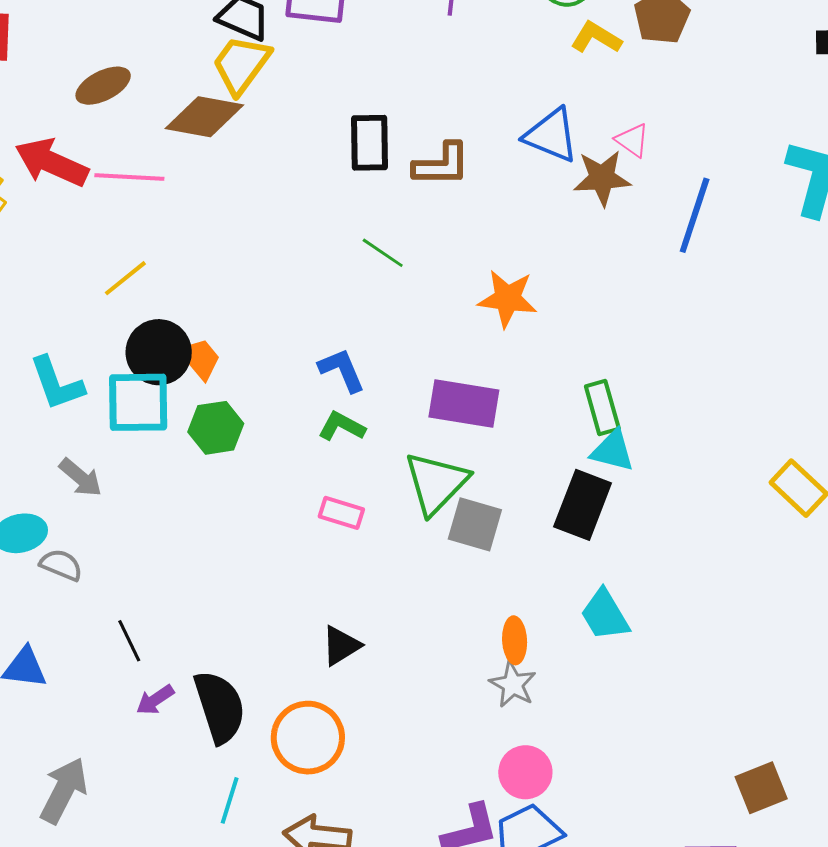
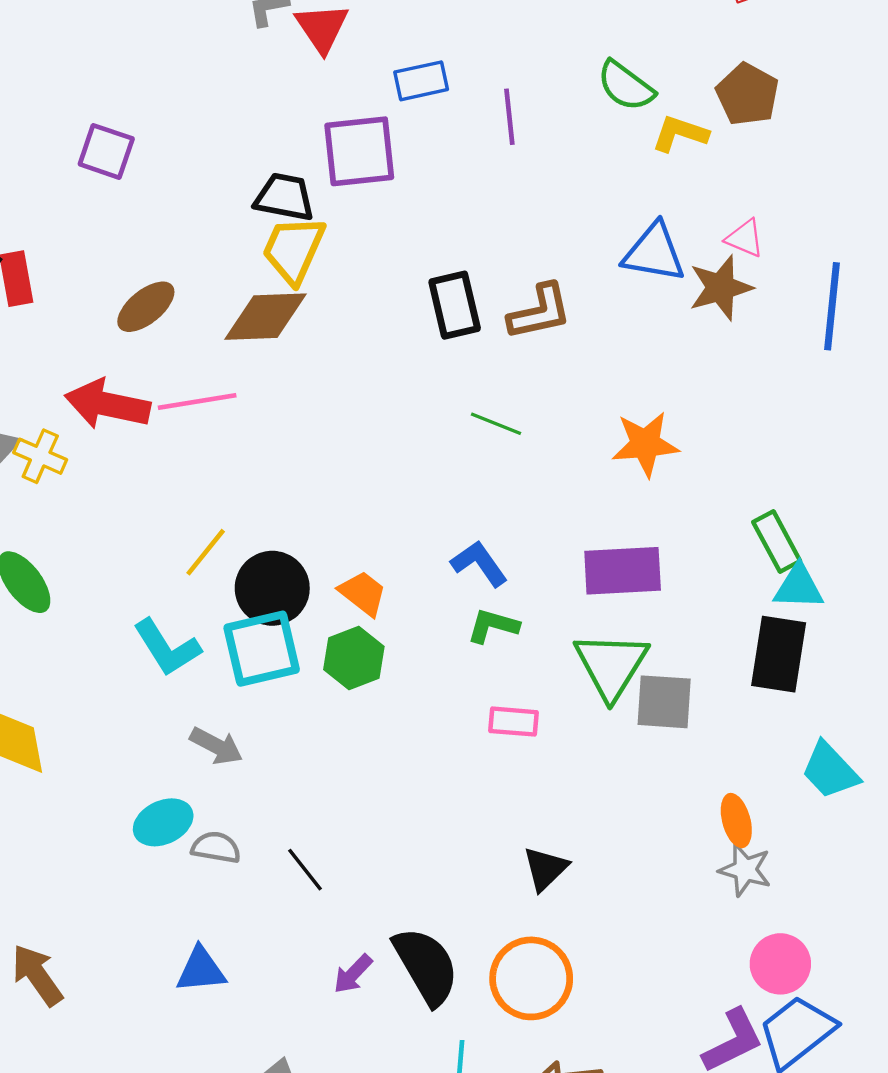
yellow line: (125, 278) -> (206, 552), moved
orange trapezoid: (200, 359) -> (363, 593), moved
black line: (129, 641) -> (305, 870), moved

